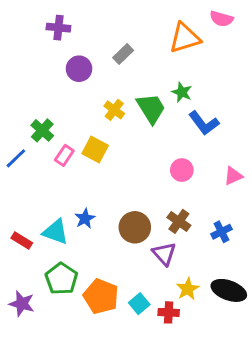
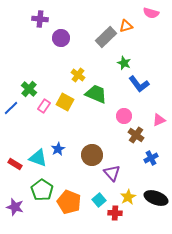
orange triangle: (185, 38) -> (126, 26), size x0.6
gray rectangle: (123, 54) -> (106, 37), moved, size x1.5
purple circle: (79, 69) -> (61, 38), moved
green trapezoid: (151, 108) -> (96, 94), moved, turned -35
brown cross: (179, 221) -> (136, 135), moved
cyan square: (139, 304) -> (99, 200), moved

